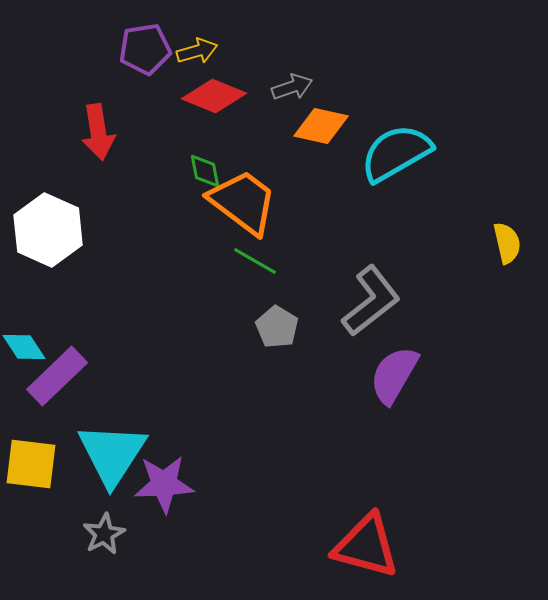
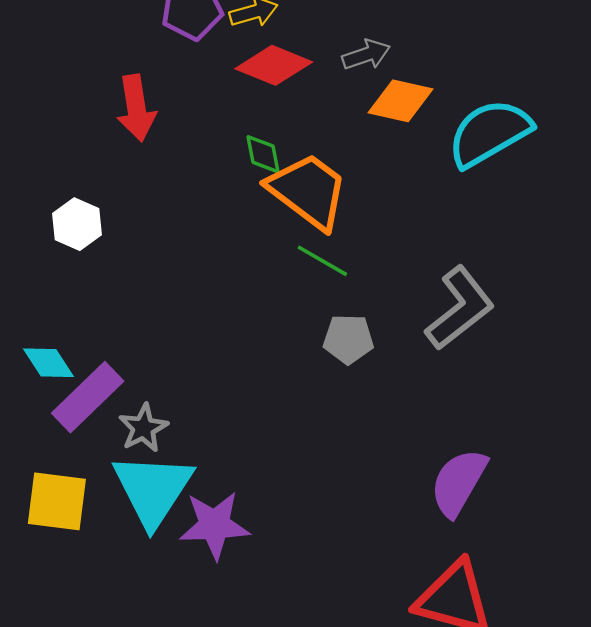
white hexagon: (48, 230) -> (77, 224), size x0.6
gray pentagon: (277, 327) -> (348, 339), turned -30
purple semicircle: (394, 375) -> (459, 482), moved
gray star: (104, 534) -> (143, 428), moved

